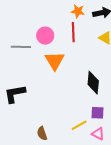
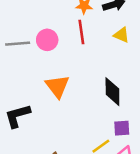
gray line: (21, 47) -> (18, 44), moved
orange triangle: (55, 61) -> (57, 86), moved

